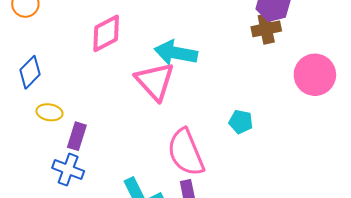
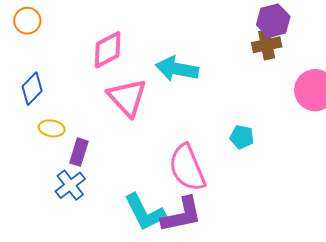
pink triangle: (155, 81) -> (127, 97), moved
blue cross: (68, 170) -> (70, 185), turned 32

